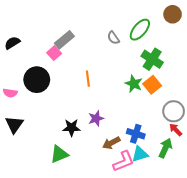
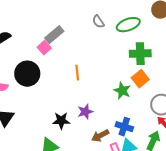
green ellipse: (140, 30) -> (128, 25), turned 30
gray semicircle: (113, 38) -> (98, 22), moved
green cross: (152, 59) -> (140, 54), turned -35
green star: (134, 84) -> (122, 91), moved

